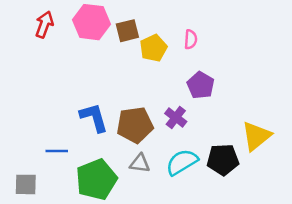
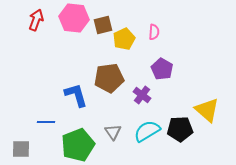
brown pentagon: (135, 125) -> (109, 78), moved
yellow triangle: (256, 136) -> (207, 110), turned -40
gray triangle: (140, 163) -> (113, 132), turned 48

